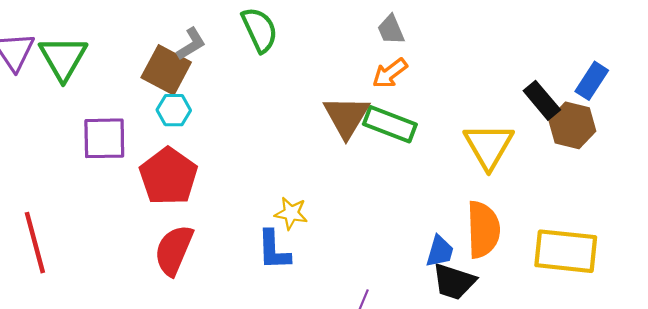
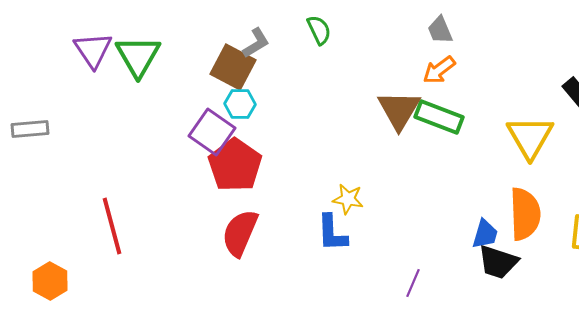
green semicircle: (260, 30) -> (319, 30), size x0.7
purple square: (104, 138) -> (212, 132), moved, turned 36

